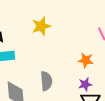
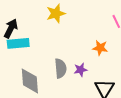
purple star: (85, 84) -> (81, 70), moved

